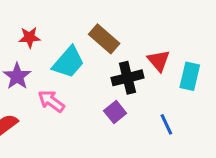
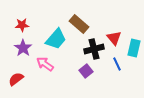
red star: (30, 37) -> (22, 25), moved
blue line: (166, 124) -> (117, 64), moved

